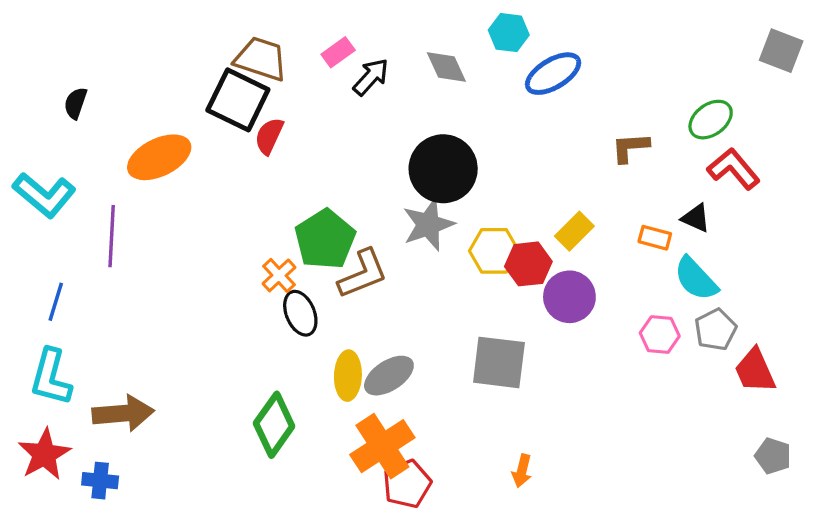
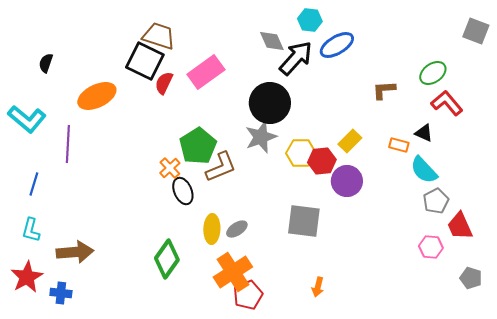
pink rectangle: (338, 52) -> (206, 72), moved, size x1.8
black arrow: (371, 77) -> (296, 58), moved, size x1.5
pink hexagon: (660, 335) -> (431, 247), moved
gray ellipse: (389, 376) -> (237, 229), size x0.7
cyan L-shape: (51, 377) -> (31, 230), size x0.7

